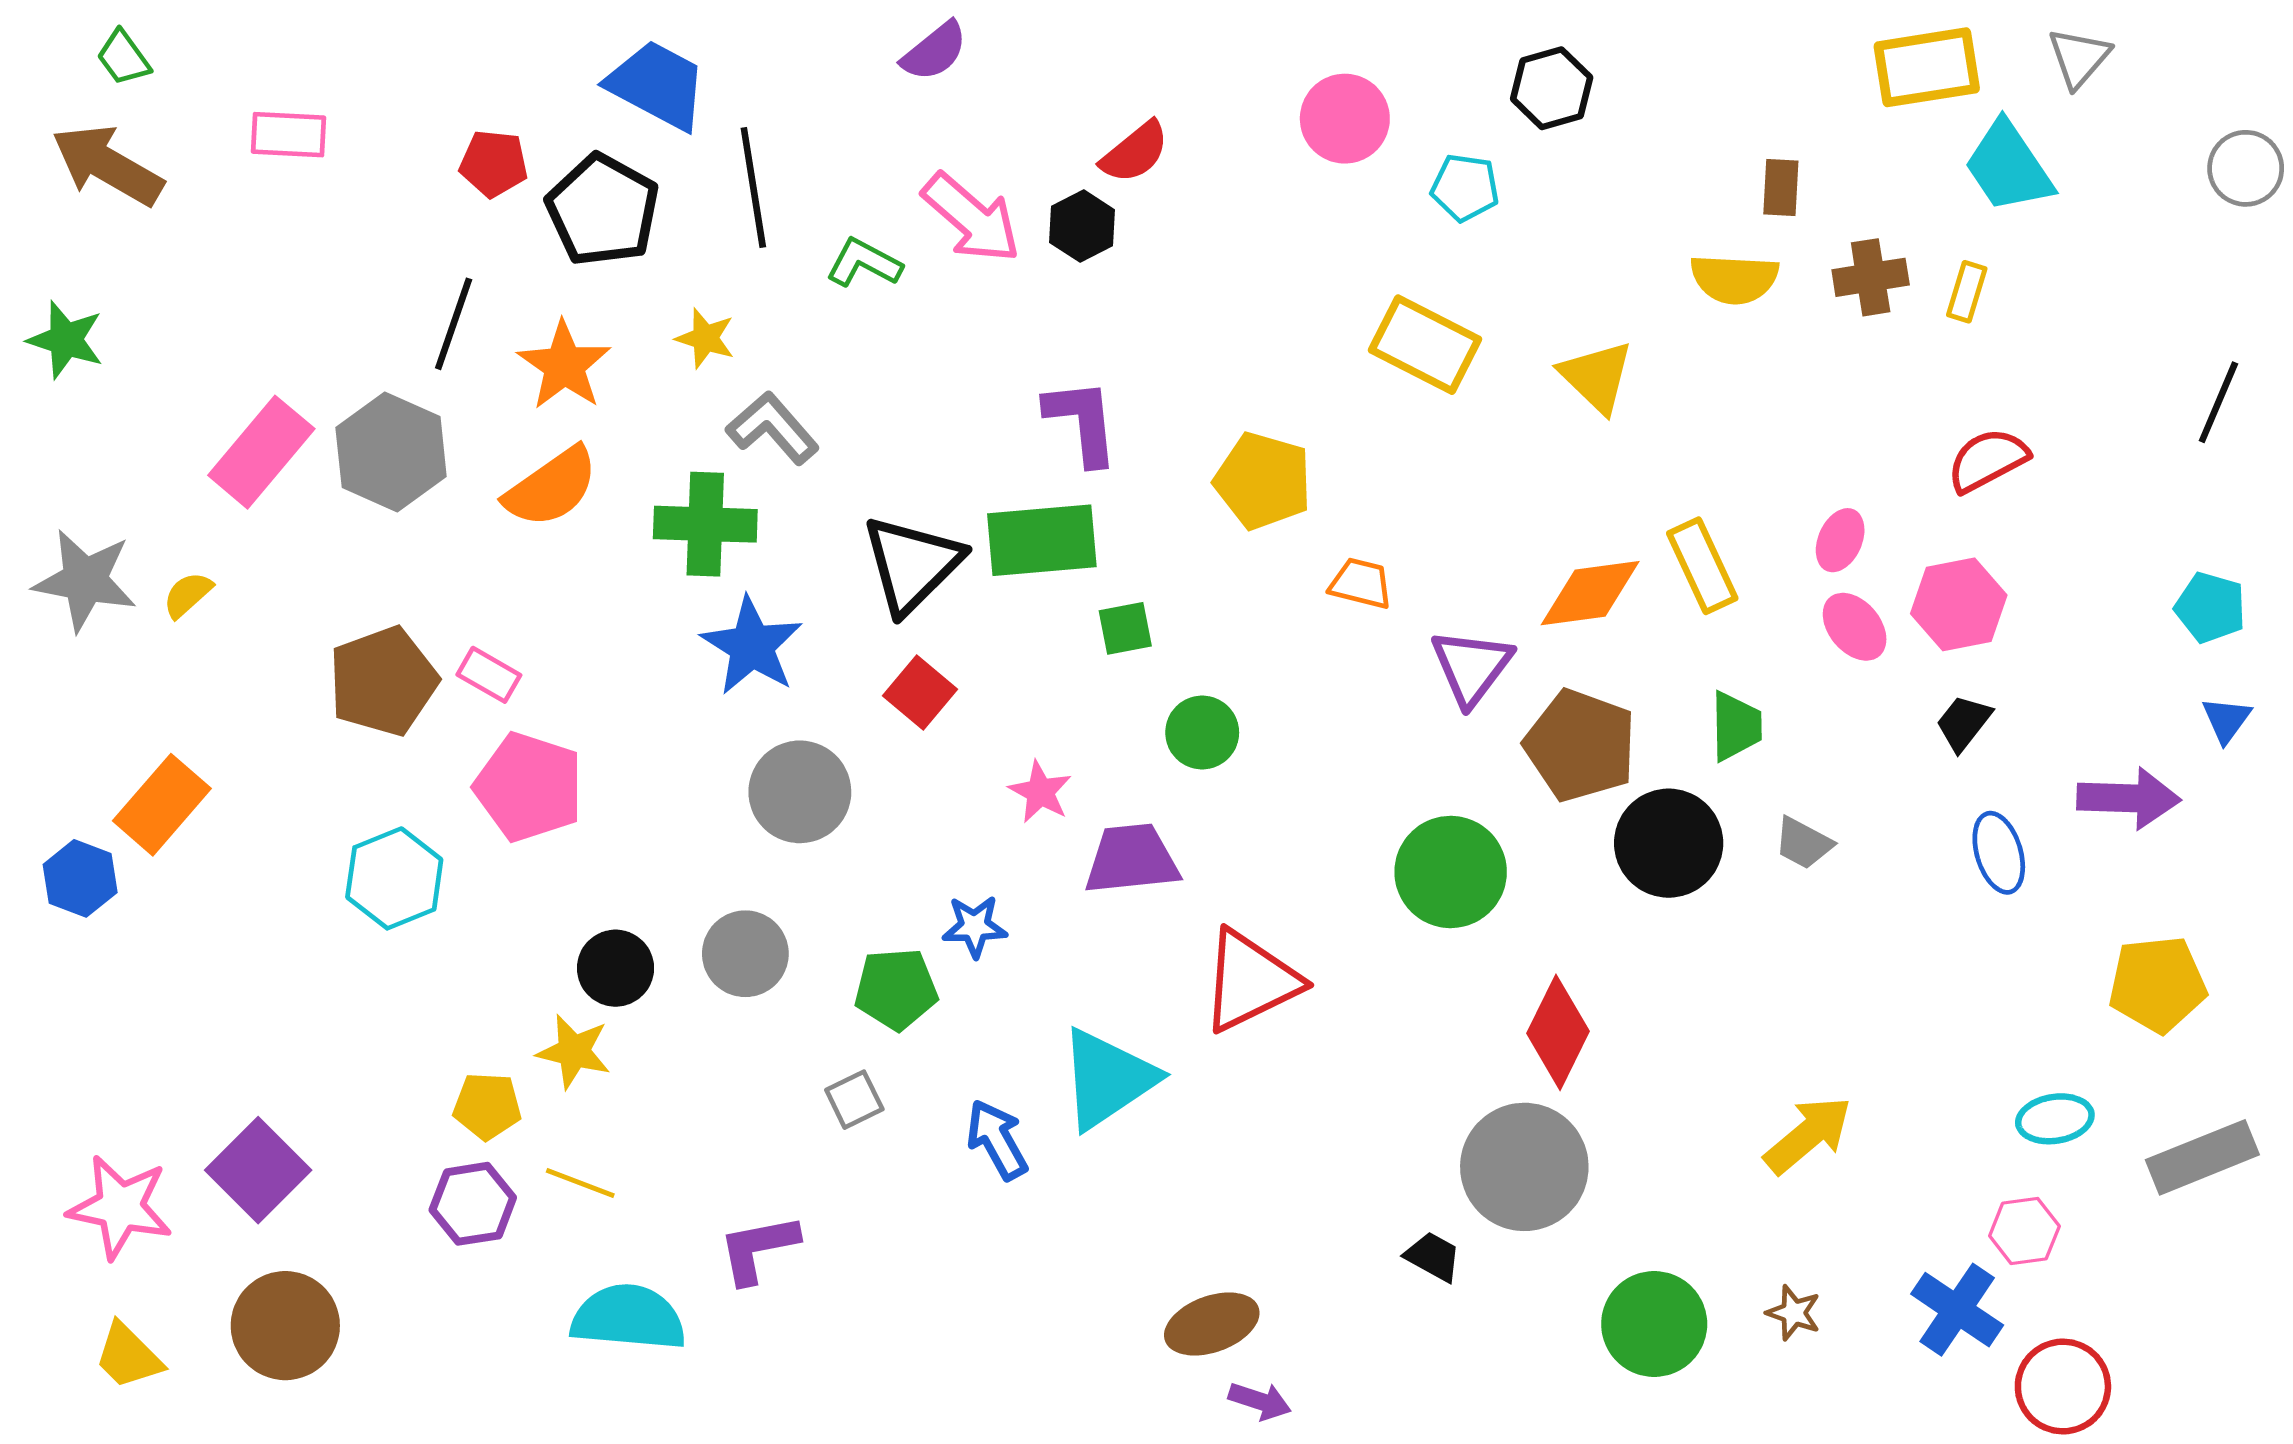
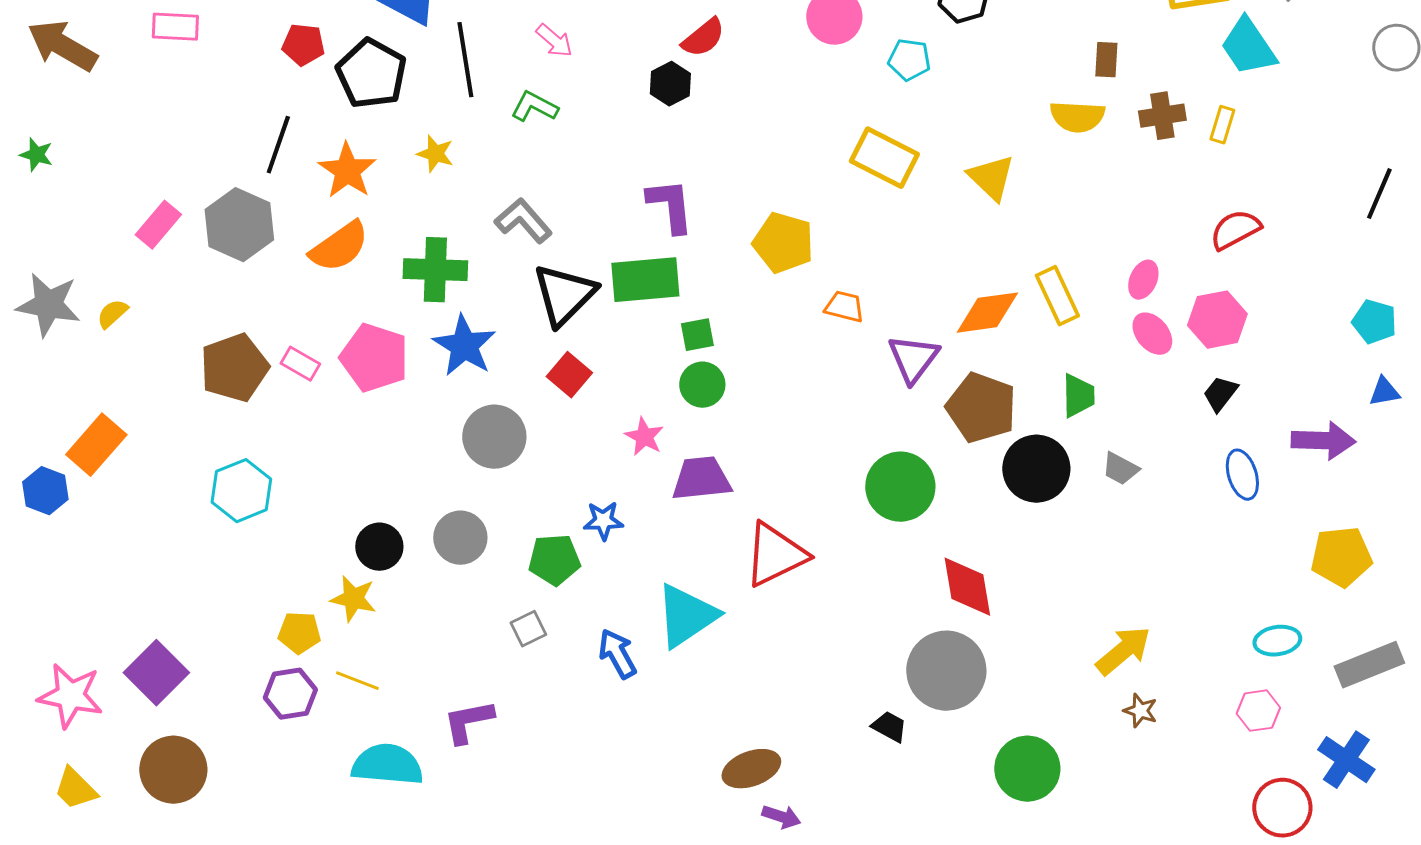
pink arrow: (971, 218) -> (554, 41), moved, size x0.6
green star: (66, 340) -> (36, 155), size x0.7
gray L-shape: (773, 428) -> (523, 221), moved
pink rectangle: (261, 452) -> (158, 225), size x0.7
blue triangle: (2226, 720) -> (1384, 392), turned 44
green circle: (1202, 733) -> (702, 385), moved
pink pentagon: (529, 787) -> (374, 358), moved
red diamond: (1558, 1032) -> (967, 587), turned -36
blue cross: (1957, 1310) -> (1346, 760), moved
brown star: (1794, 1313) -> (1140, 711), moved

